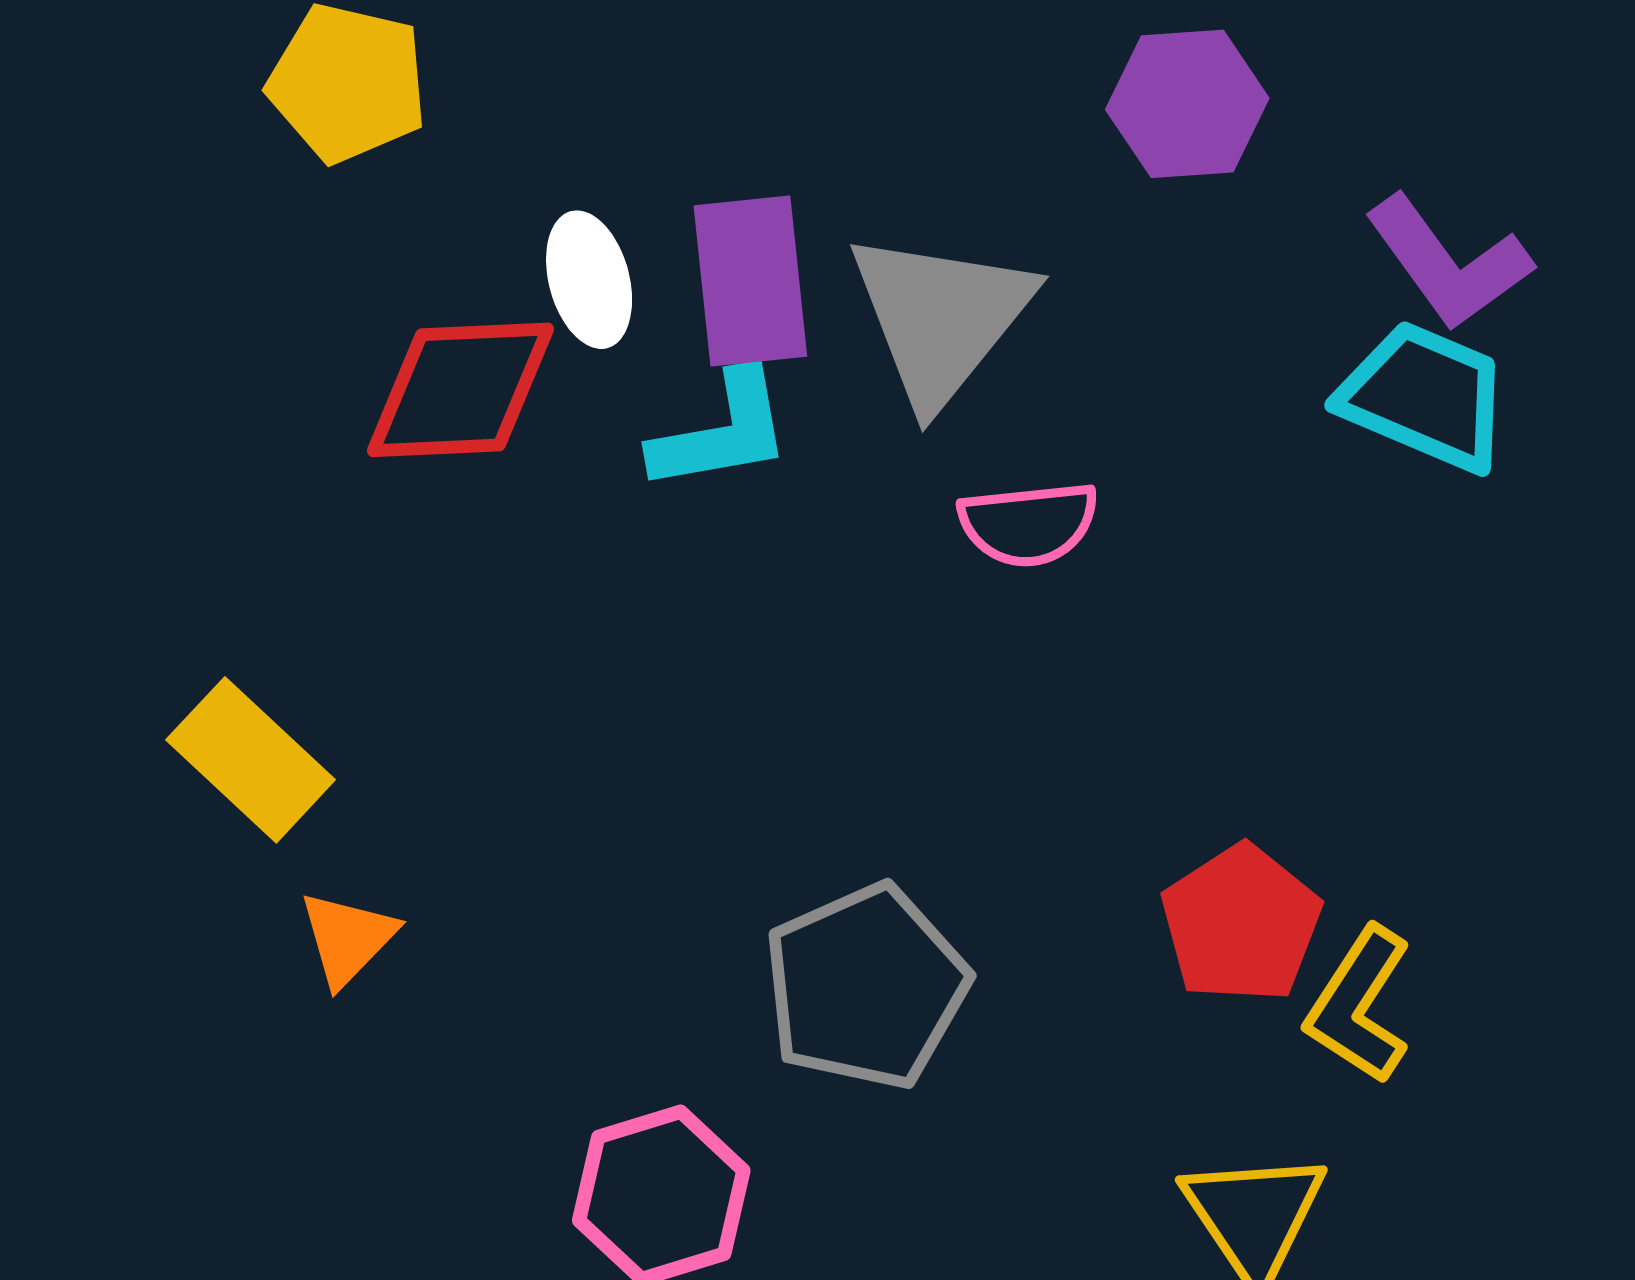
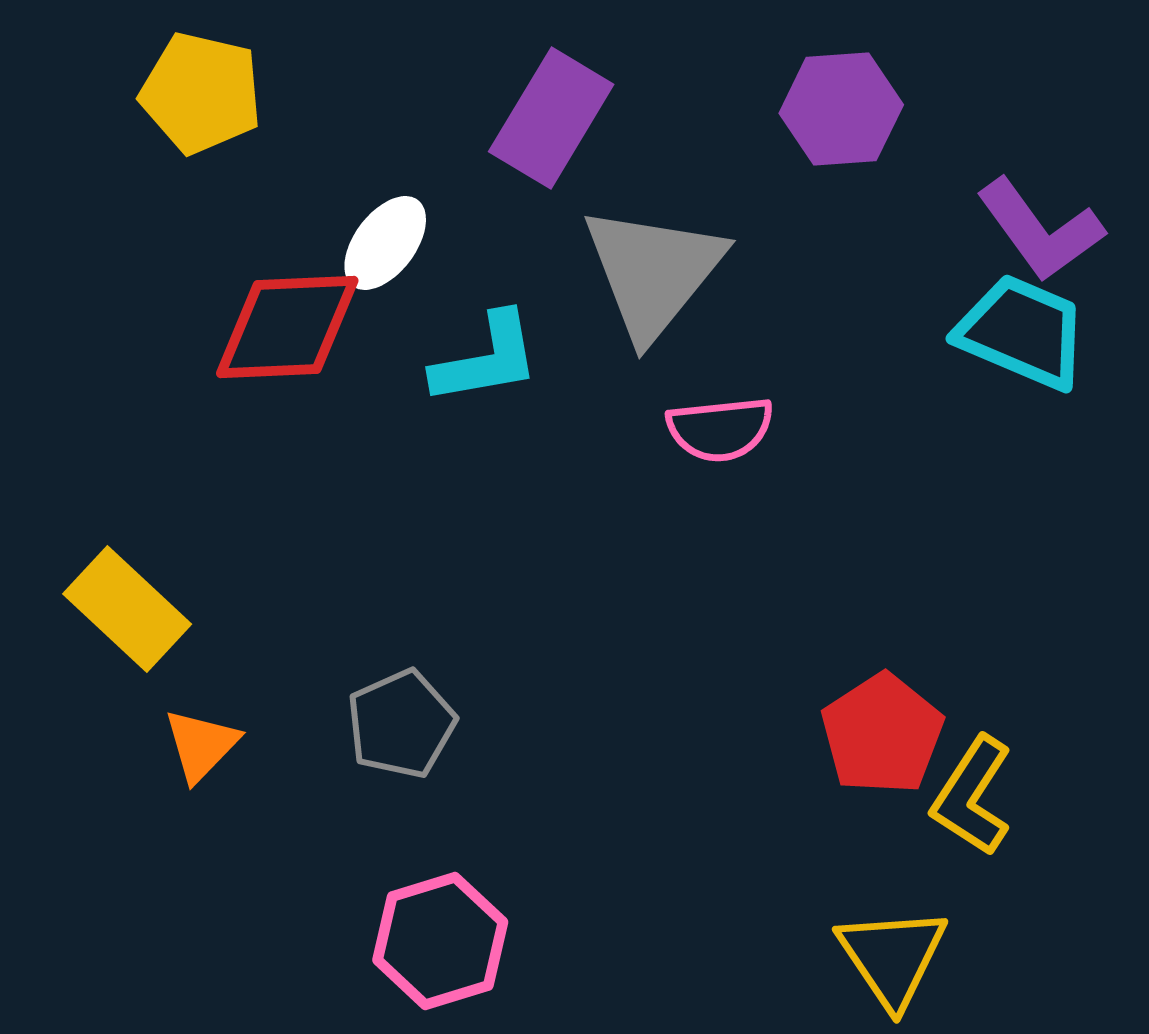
white ellipse: (589, 280) -> (385, 243), turned 52
purple rectangle: (750, 281) -> (551, 118), moved, turned 37
gray pentagon: (866, 987) -> (401, 724), moved, size x0.7

